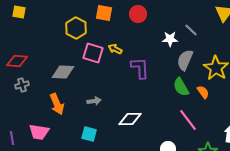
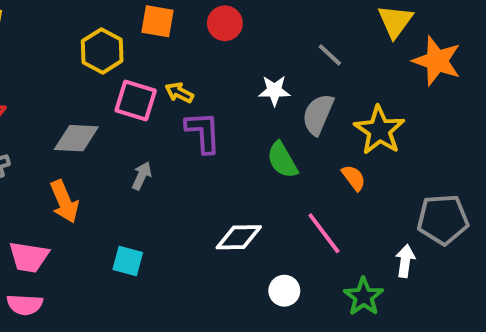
white star: (170, 39) -> (274, 91), moved
purple L-shape: (140, 68) -> (203, 132), moved
green semicircle: (181, 87) -> (282, 160), moved
gray arrow: (94, 101) -> (142, 176), moved, turned -56
white diamond: (130, 119) -> (239, 237), moved

